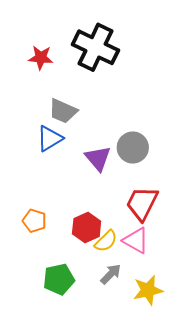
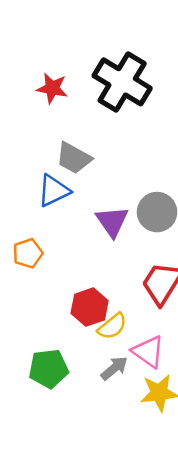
orange pentagon: (34, 221) -> (28, 253), moved, turned 30
pink triangle: (136, 240) -> (148, 352), moved

